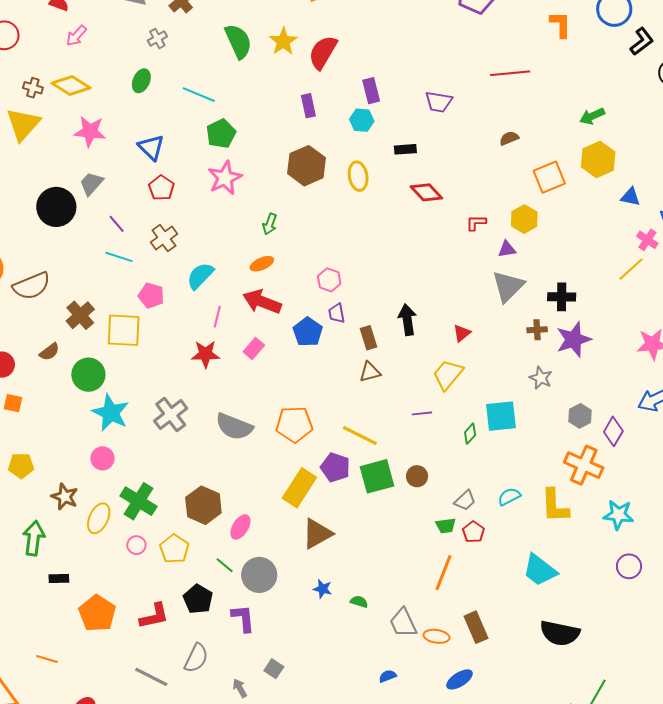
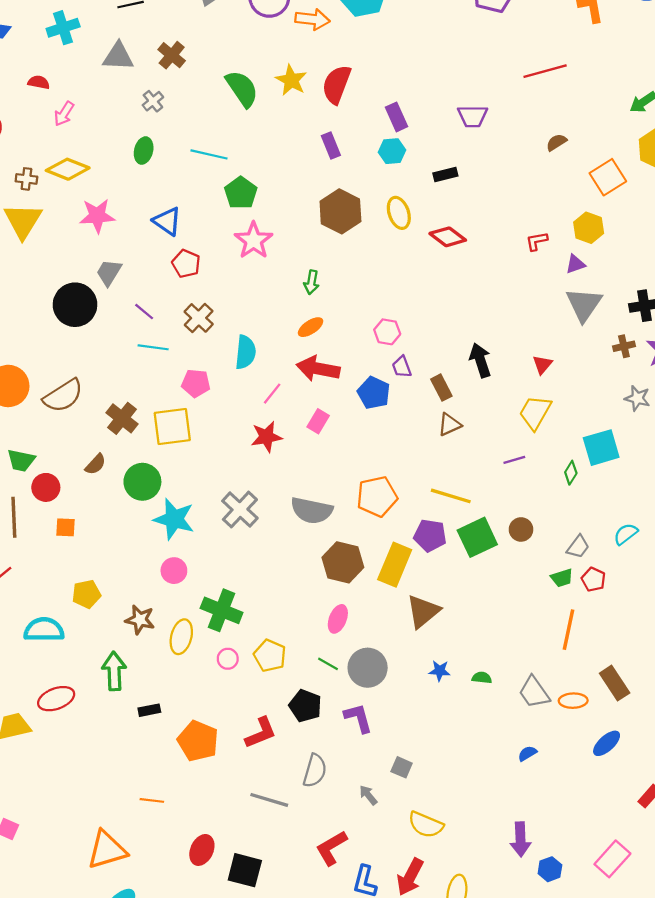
red diamond: (426, 192) -> (448, 237), moved
cyan semicircle: (200, 276) -> (246, 352), turned 152
pink line: (217, 317) -> (272, 394), turned 35
brown hexagon: (203, 505) -> (343, 562), moved

